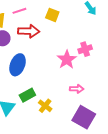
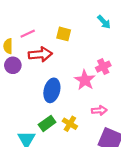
blue ellipse: (18, 65) -> (52, 90), moved
yellow cross: (45, 106) -> (70, 124), moved

